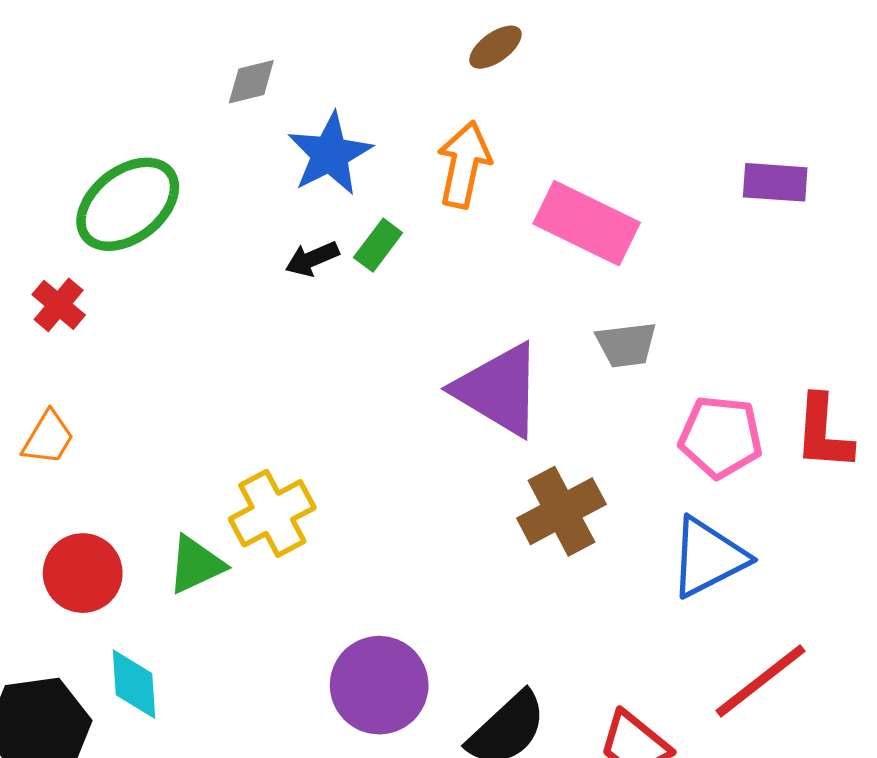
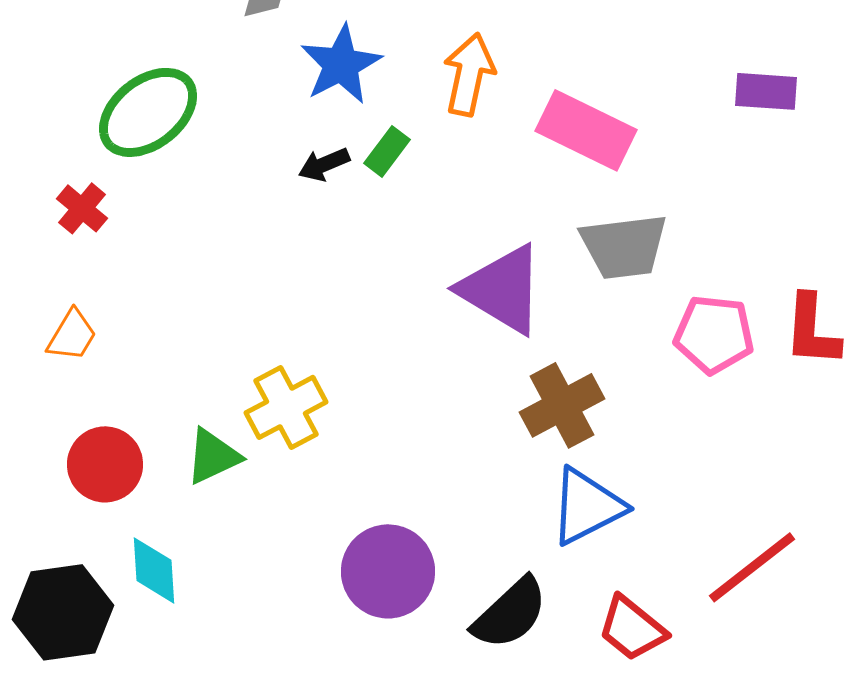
gray trapezoid: (626, 345) -> (624, 246), size x1.5
blue triangle: (708, 557) -> (587, 506), moved

